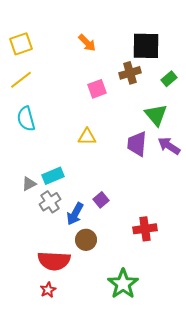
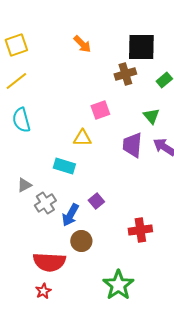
pink square: (97, 89) -> (100, 110), moved
green triangle: (156, 115) -> (151, 116), size x0.7
cyan rectangle: (53, 176) -> (64, 166), moved, turned 40

